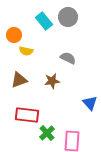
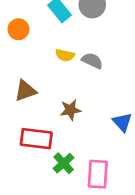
yellow semicircle: (26, 51) -> (65, 55), moved
brown star: (52, 81) -> (70, 110), moved

